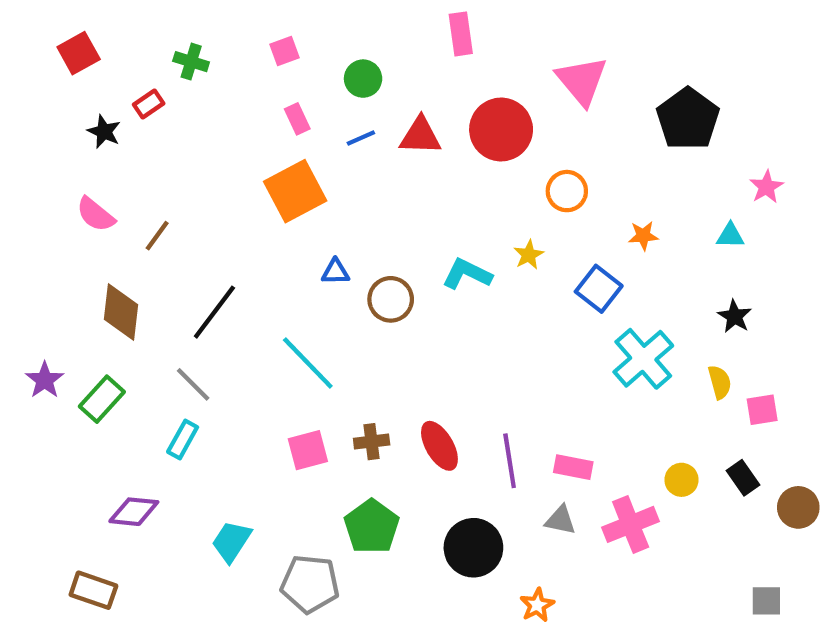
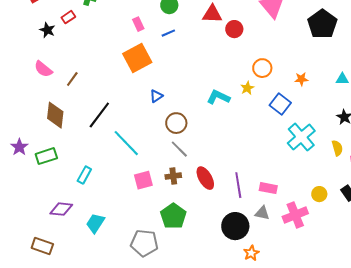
red circle: (501, 130) -> (234, 29), size x0.6
red triangle: (420, 136) -> (212, 14), moved
orange circle: (567, 191) -> (262, 68), moved
blue triangle: (335, 272) -> (156, 96), turned -32
brown circle: (391, 299) -> (176, 123), moved
cyan line: (308, 363) -> (126, 143), moved
gray line: (193, 384) -> (179, 149), moved
green rectangle: (102, 399) -> (46, 156), turned 30
cyan trapezoid: (231, 541) -> (95, 223), moved
black circle: (473, 548) -> (235, 226), moved

